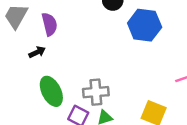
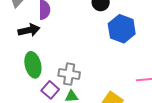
black arrow: (37, 52) -> (29, 30), size x1.5

